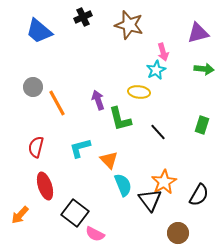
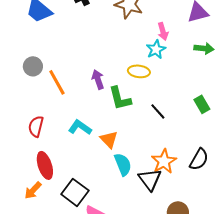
green rectangle: (202, 125) -> (202, 104), turned -48
cyan L-shape: (80, 148) -> (80, 127), turned 50
black semicircle: (199, 195) -> (199, 159), moved
orange arrow: (20, 215) -> (33, 190), moved

